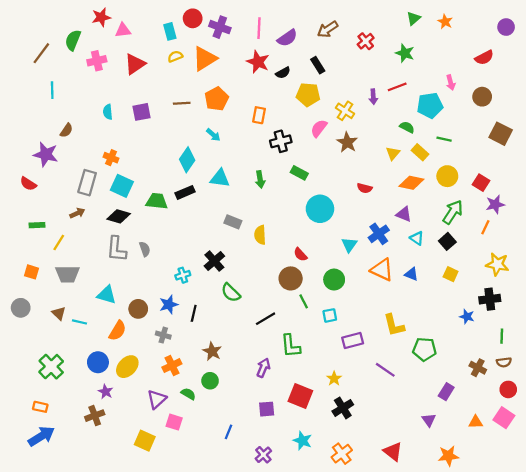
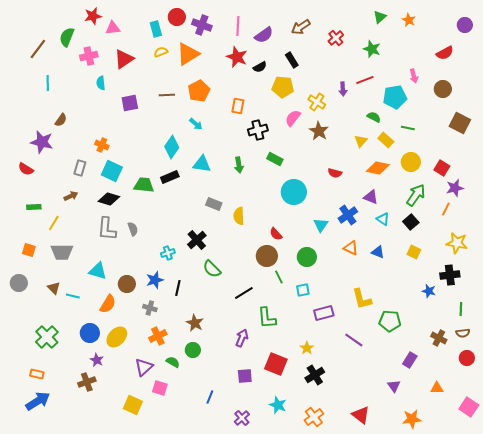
cyan semicircle: (108, 112) -> (101, 83), moved
gray rectangle: (87, 183) -> (80, 168), size x0.7
orange triangle: (382, 270) -> (351, 248), size x0.7
pink square: (504, 418) -> (469, 407), moved

